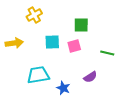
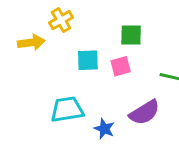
yellow arrow: (14, 43) -> (31, 42), moved
purple semicircle: (90, 77) -> (145, 112), size x1.5

